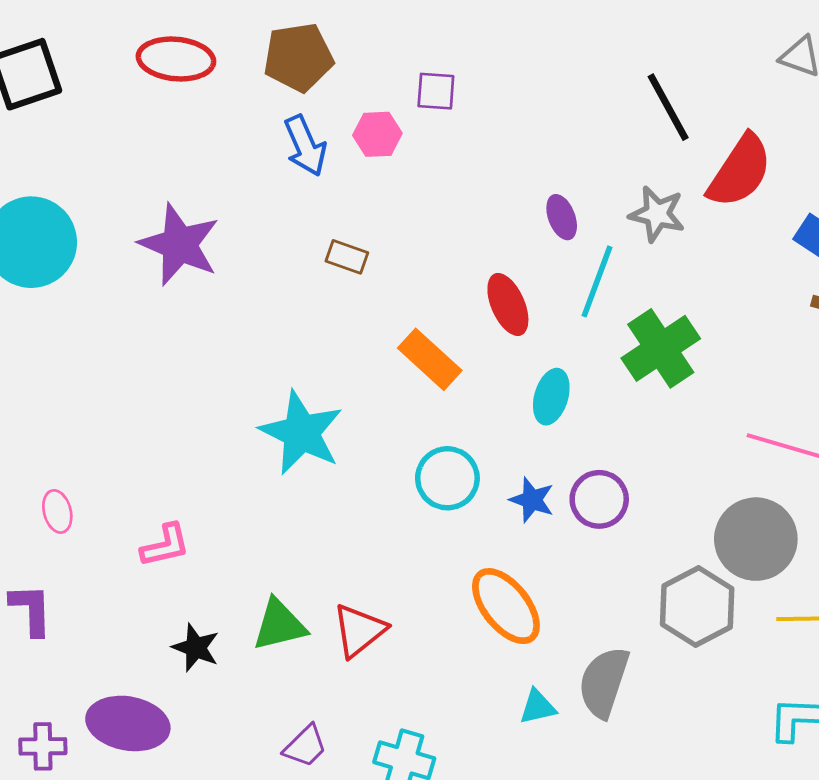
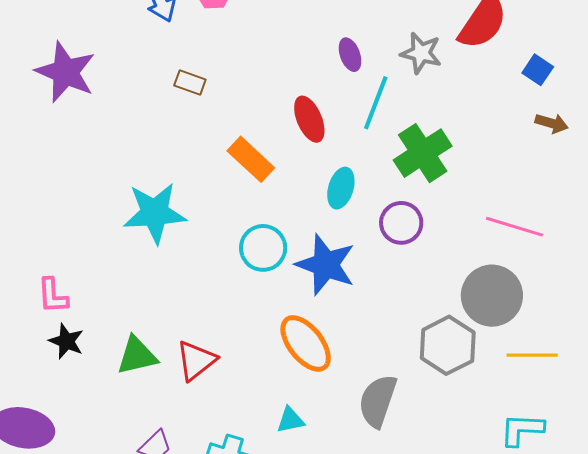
cyan star: (301, 433) -> (155, 213), turned -30
purple circle: (599, 499) -> (401, 223), moved
blue star: (532, 500) -> (326, 265), size x1.8
pink L-shape: (165, 545) -> (53, 296), turned 99
black star: (196, 648) -> (66, 341), moved
cyan triangle: (538, 707) -> (290, 420), moved

